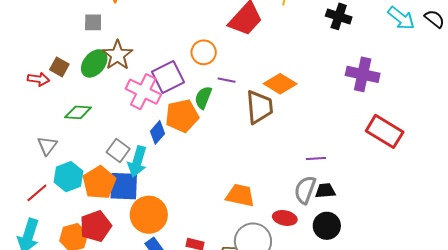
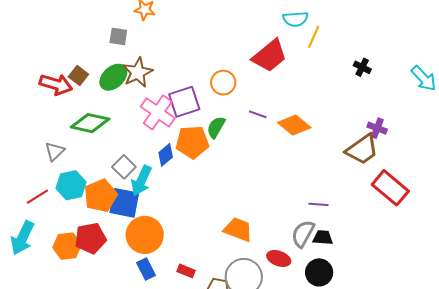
black cross: (339, 16) -> (362, 67), size x0.7
purple cross: (363, 74) -> (377, 128), size x0.6
red arrow: (38, 79) -> (56, 84), size x1.5
purple line: (227, 80) -> (258, 114), moved
brown trapezoid: (259, 107) -> (362, 149), moved, turned 51
green diamond: (78, 112) -> (90, 123), size x1.4

